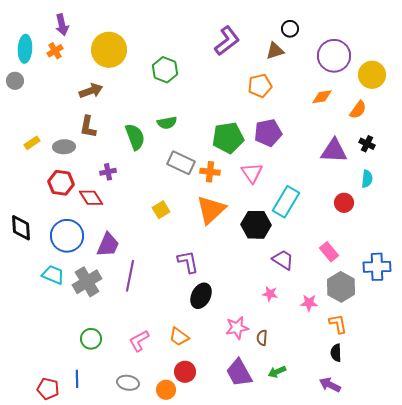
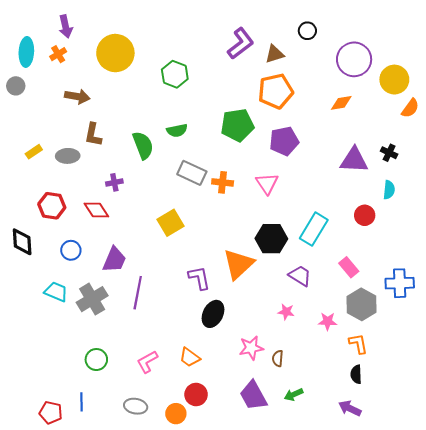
brown triangle: (275, 51) -> (275, 54), moved
orange pentagon: (260, 86) -> (276, 91), size x1.4
brown arrow: (91, 91) -> (77, 97), moved, turned 30
orange semicircle: (358, 110) -> (410, 108), moved
green pentagon: (228, 138) -> (237, 125), moved
red hexagon: (61, 183) -> (52, 206), moved
cyan rectangle: (286, 202) -> (314, 229), moved
yellow square: (161, 210) -> (171, 223), size x1.4
orange triangle: (211, 210) -> (238, 264), moved
blue circle: (67, 236) -> (71, 250), size x0.6

